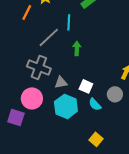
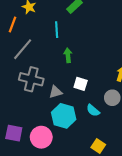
gray line: (49, 37) -> (23, 49), moved
white square: (86, 86) -> (81, 84), moved
pink circle: (32, 98) -> (41, 137), moved

